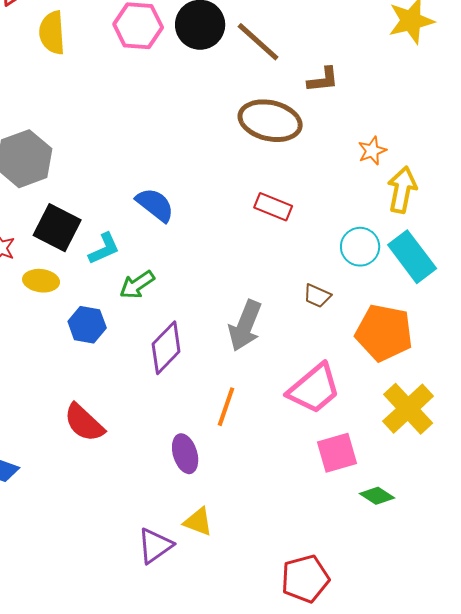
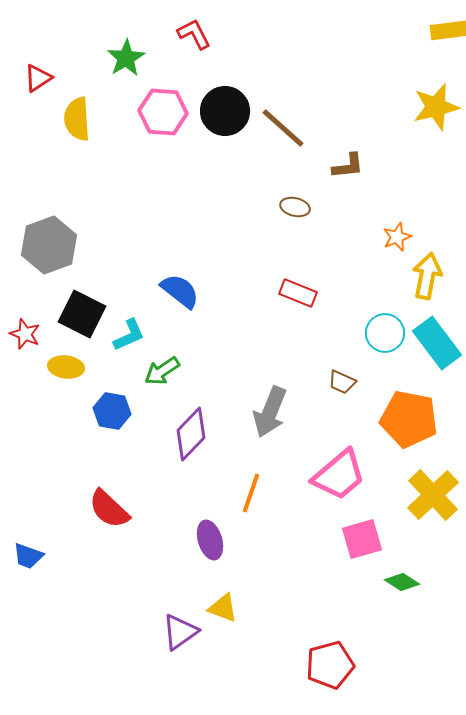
brown ellipse: (270, 121) -> (295, 207), size x0.5

